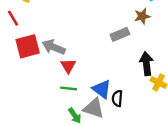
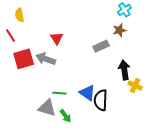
red triangle: (68, 66) -> (57, 38), moved
black semicircle: (117, 98) -> (101, 100), size x1.5
gray triangle: (94, 108) -> (47, 108), moved

